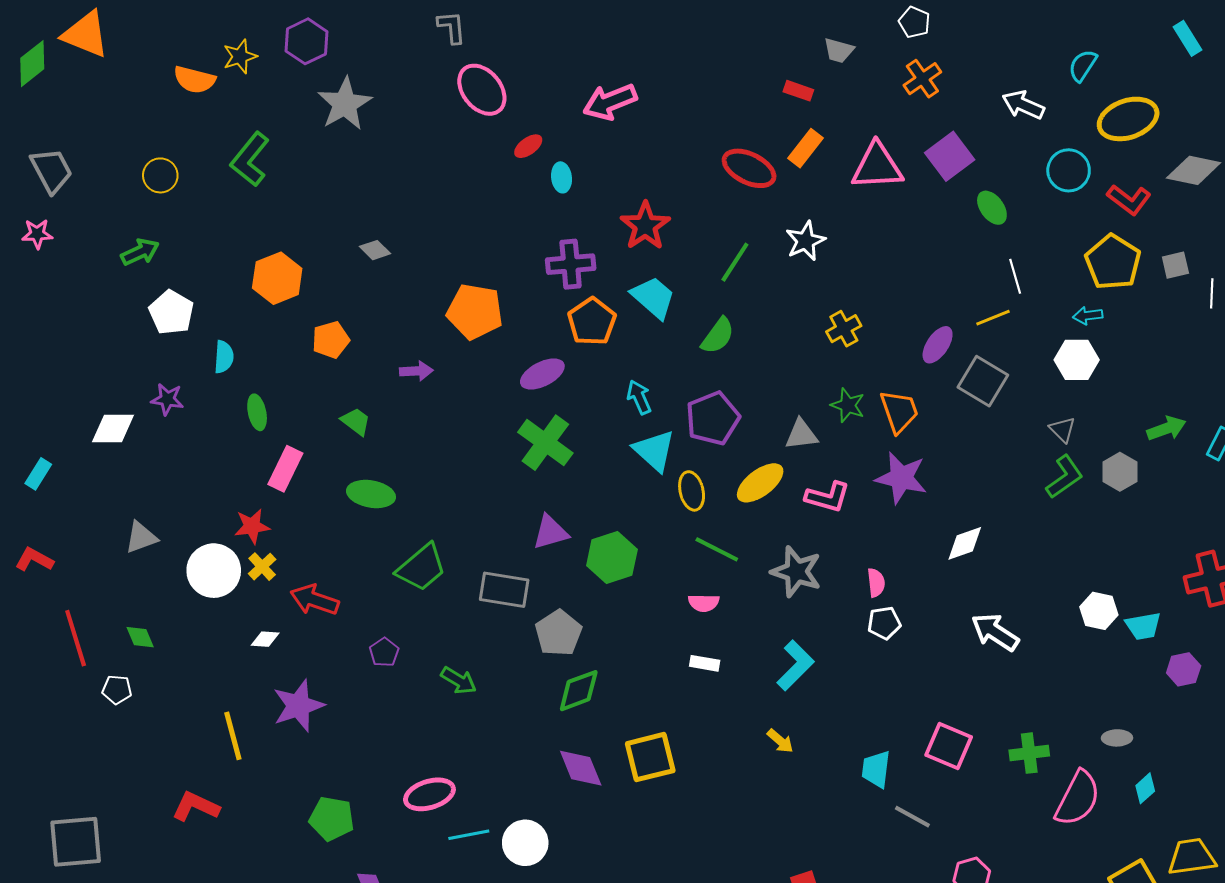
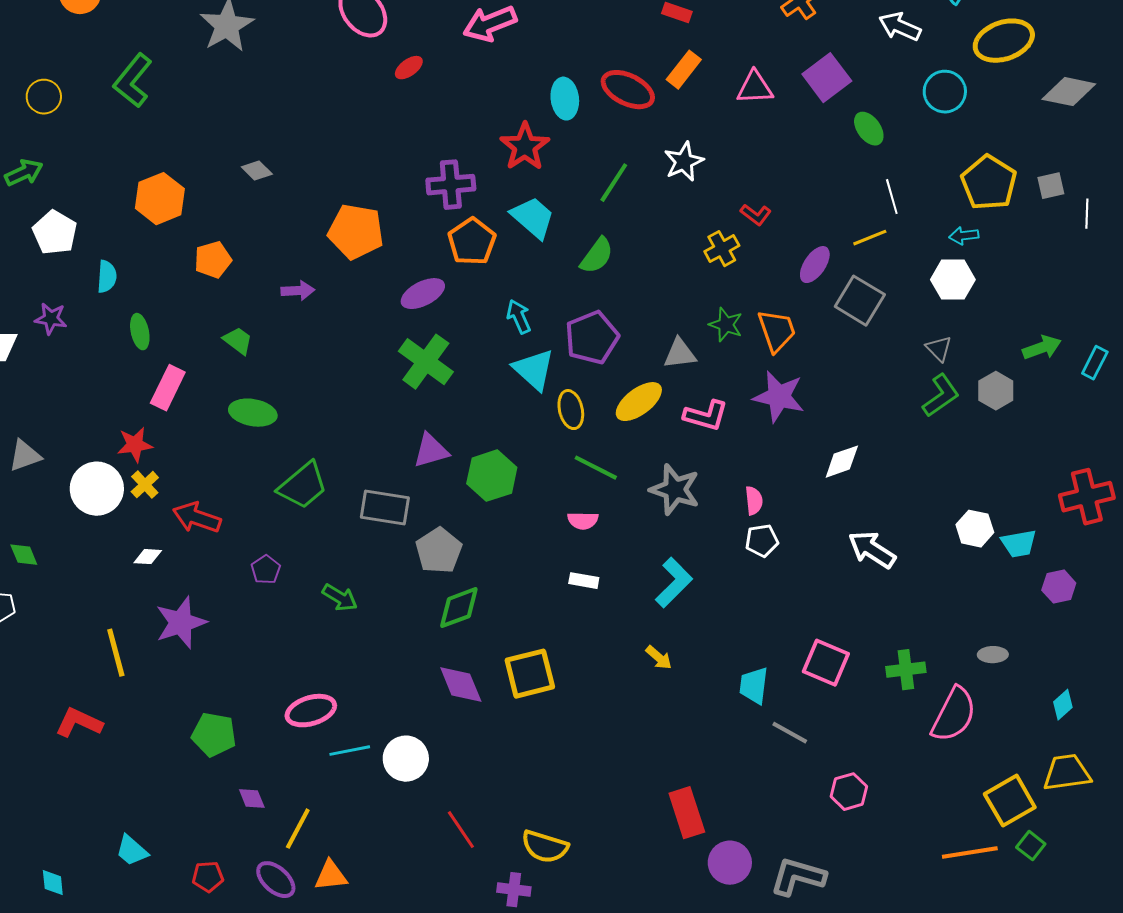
pink triangle: (877, 166) -> (755, 88), size x0.7
cyan ellipse: (562, 177) -> (565, 99), moved, size x1.4
red L-shape: (1129, 200) -> (756, 215), moved, size x0.7
cyan diamond: (1145, 788) -> (1063, 705), moved

